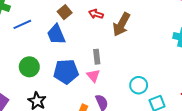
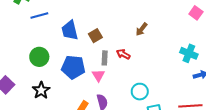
brown square: (65, 12) -> (95, 36), moved
red arrow: (96, 14) -> (123, 54), moved
brown arrow: (121, 24) -> (141, 29), moved, size x0.6

